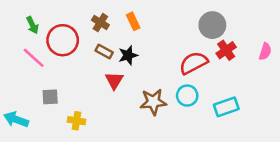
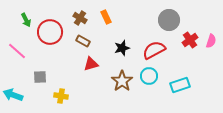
red cross: (226, 50) -> (190, 40), moved
black star: (128, 55) -> (122, 48), moved
pink line: (34, 58) -> (17, 51), moved
red triangle: (114, 80) -> (91, 64), turned 42
brown star: (153, 102) -> (122, 81), turned -30

